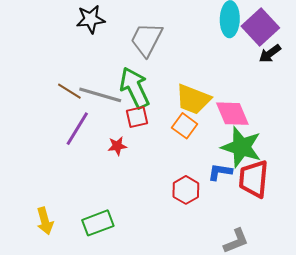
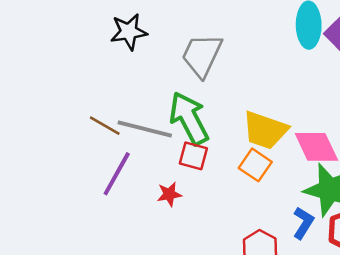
red square: (137, 117) -> (193, 156), turned 30
blue L-shape: (220, 172) -> (303, 223), turned 115

